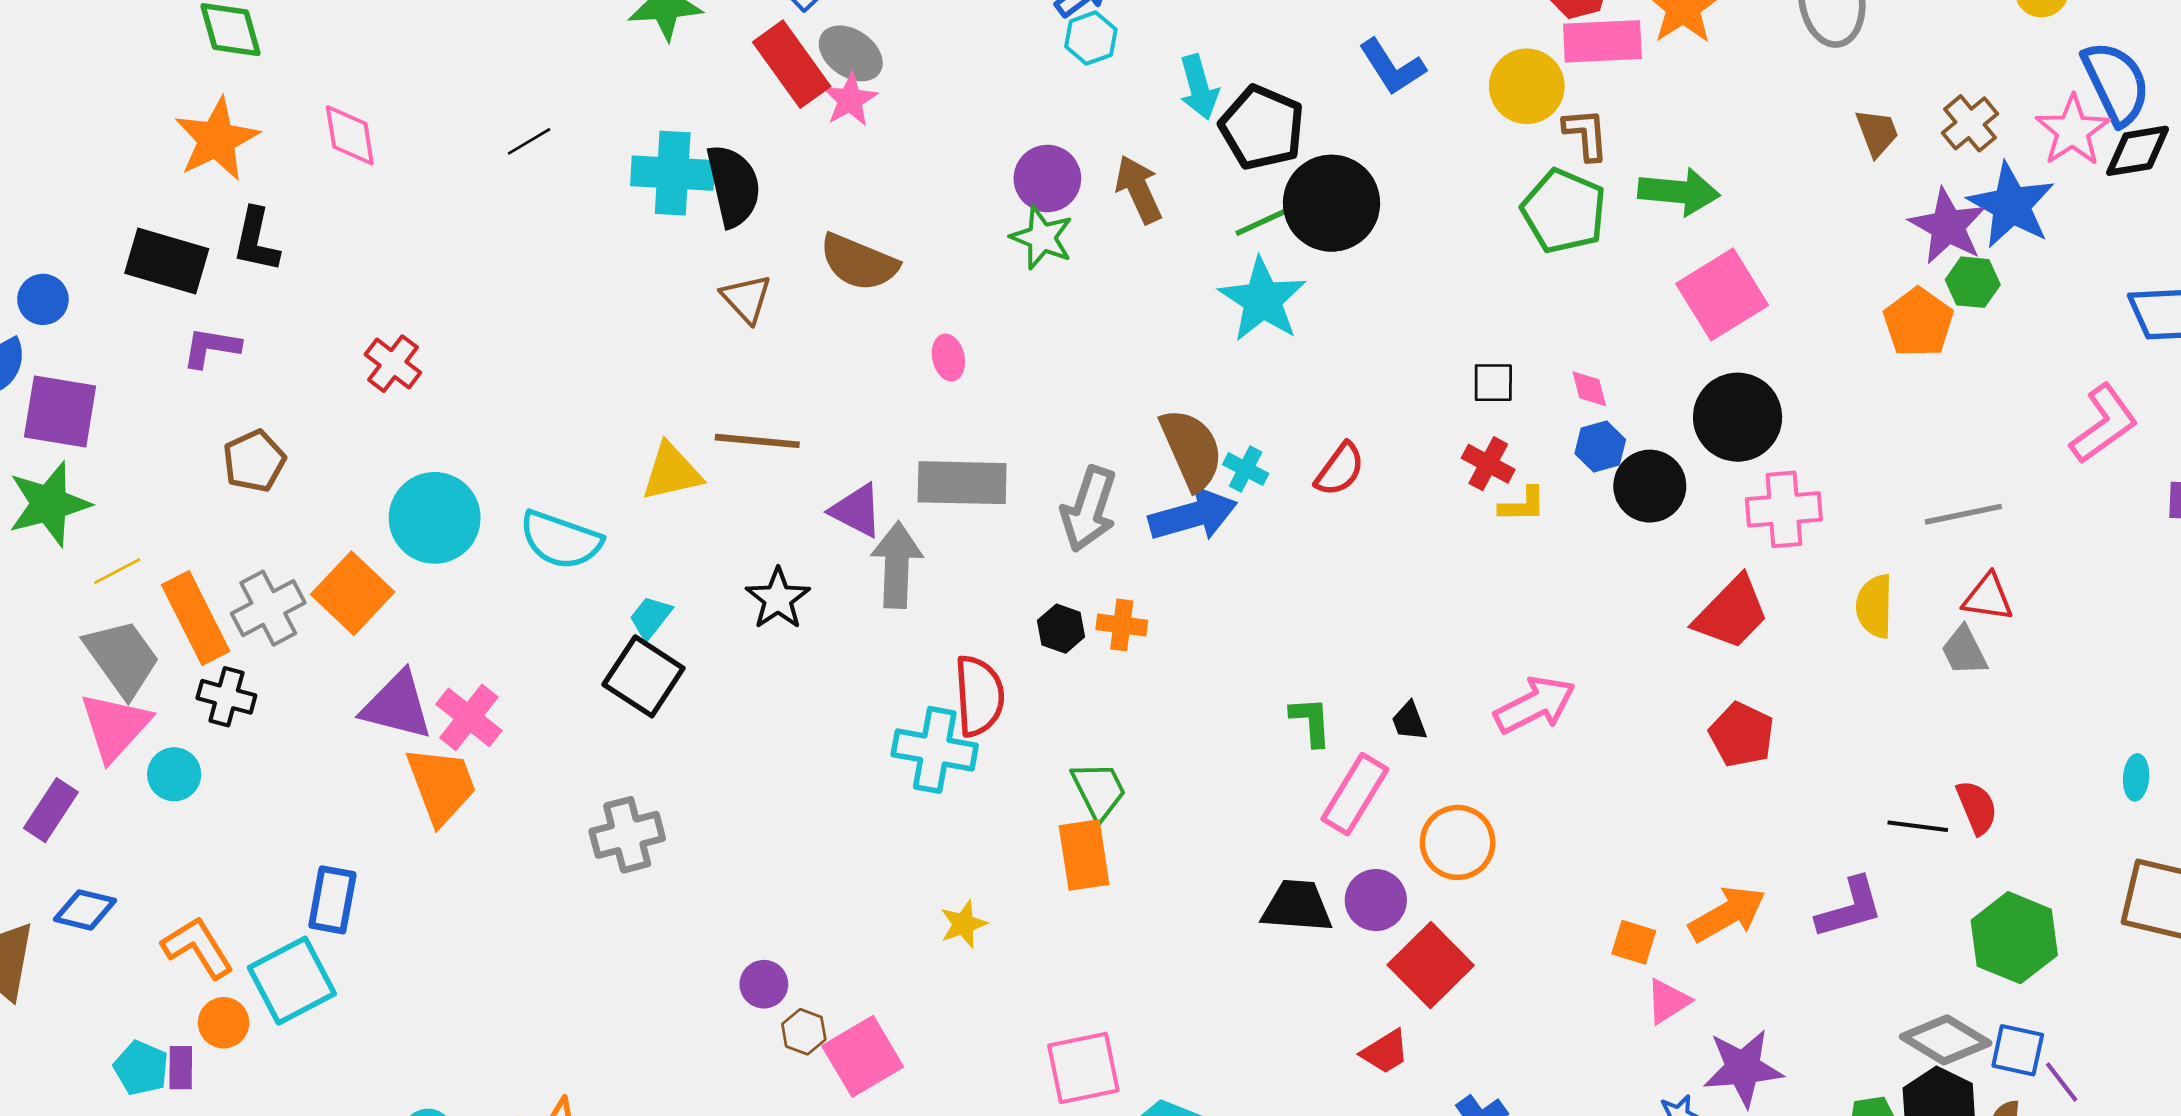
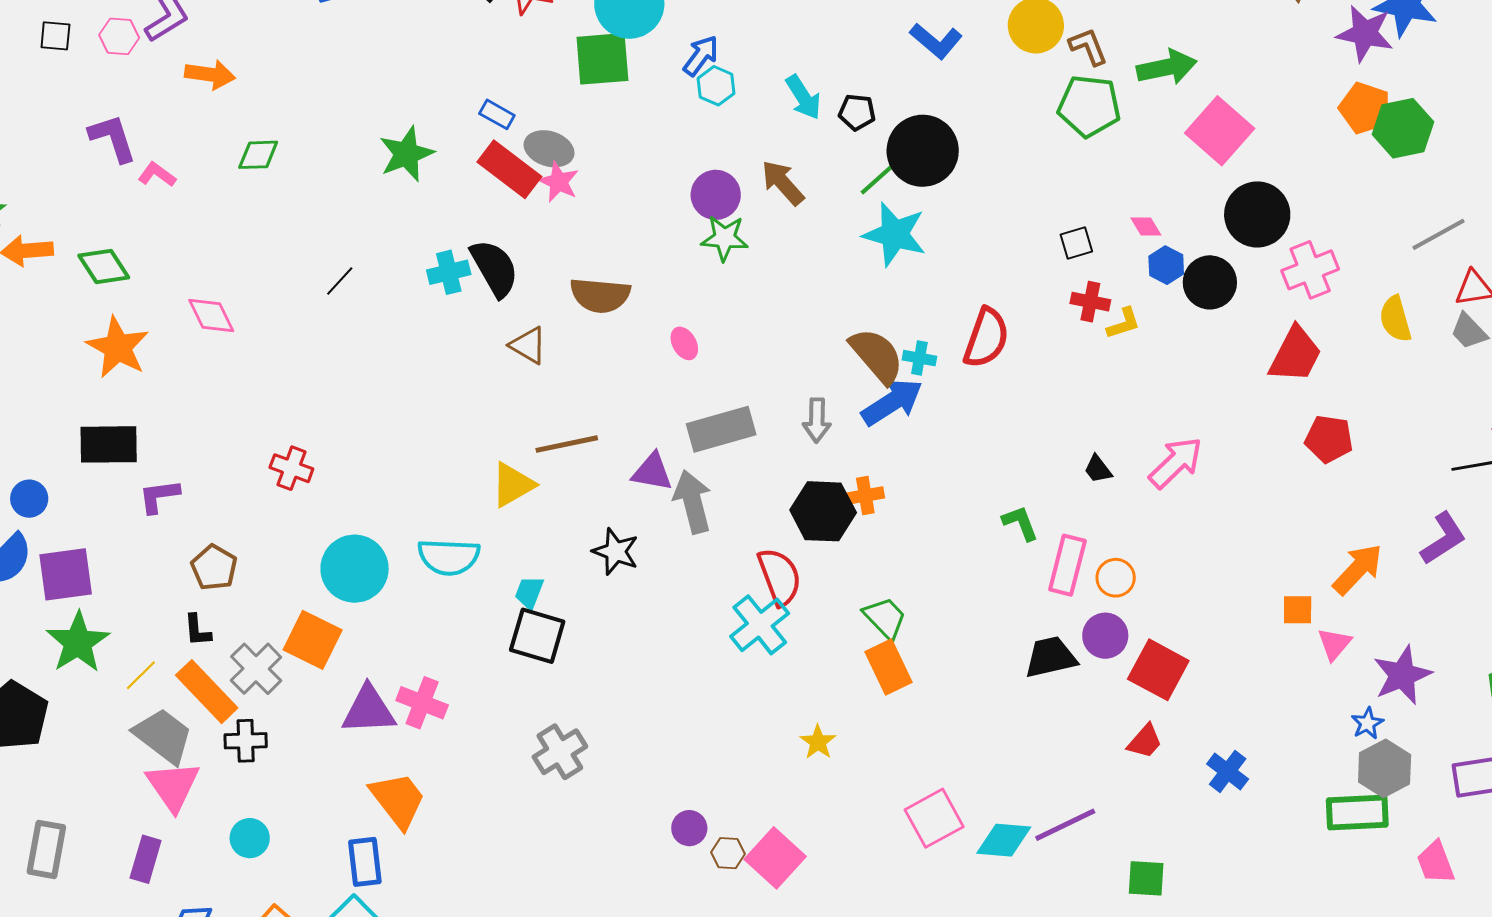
black pentagon: (1262, 128) -> (857, 112), size x0.6
cyan cross: (673, 173) -> (449, 272), size x0.7
black L-shape: (256, 240) -> (197, 630), moved, size x0.7
green hexagon: (1973, 282) -> (1403, 128), moved, size x1.5
red semicircle: (1340, 469) -> (986, 338), size x1.4
gray arrow: (1089, 509) -> (817, 420), size x0.7
black hexagon: (1061, 629) -> (823, 511), size x1.8
black trapezoid: (1409, 721) -> (1098, 469), moved
cyan cross: (935, 750) -> (760, 625), turned -32
cyan circle: (174, 774) -> (250, 838), moved
orange trapezoid: (441, 785) -> (398, 800), moved
orange circle: (1458, 842) -> (1116, 578), moved, size x0.7

